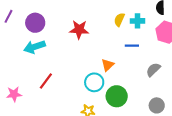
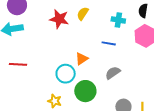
yellow semicircle: (119, 20) -> (83, 14), moved
gray semicircle: (153, 70) -> (113, 73), moved
red line: (46, 81) -> (18, 64), turned 48

